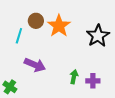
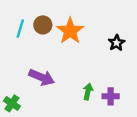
cyan line: (19, 36) -> (20, 29), moved
black star: (98, 36) -> (117, 43), size x0.6

